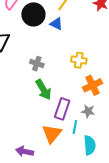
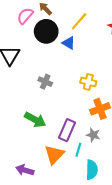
green arrow: (43, 90) -> (35, 120), moved, turned -35

